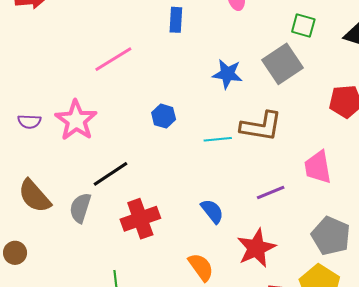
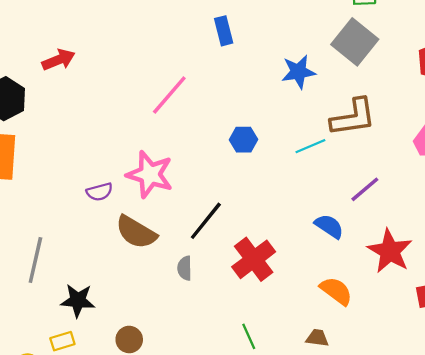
purple line: (271, 192) -> (365, 189), moved
brown semicircle: (35, 196) -> (136, 232), moved
gray semicircle: (80, 208) -> (185, 268), size x0.7

